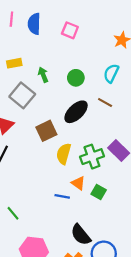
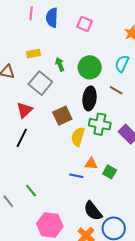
green circle: (76, 78) -> (90, 67), size x1.5
black ellipse: (76, 112) -> (90, 98), turned -40
green cross: (92, 157) -> (100, 124), moved, turned 30
orange triangle: (78, 183) -> (91, 164), turned -32

